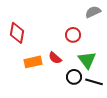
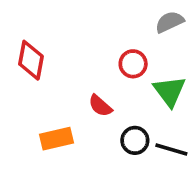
green triangle: (87, 60) -> (170, 91), moved
orange rectangle: (33, 62) -> (56, 139), moved

